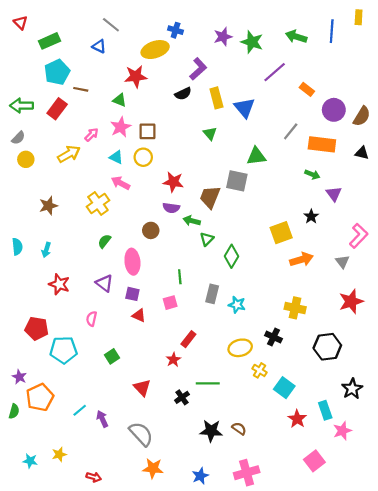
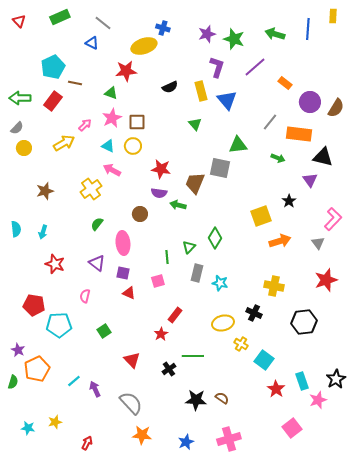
green rectangle: (50, 41) -> (60, 17), moved
purple L-shape: (198, 69) -> (217, 67), moved, turned -30
black triangle: (362, 153) -> (323, 157), moved, size x1.5
green arrow: (312, 174) -> (278, 158), moved
green triangle: (207, 239) -> (189, 247), moved
black star: (352, 389) -> (336, 379), moved
red arrow: (94, 477) -> (87, 443), turned -80

